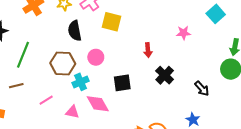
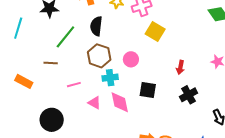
black semicircle: (75, 31) -> (96, 26), moved

